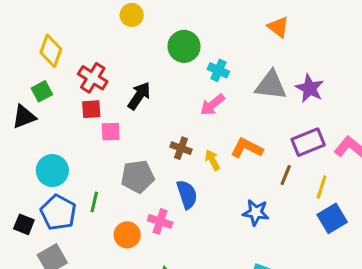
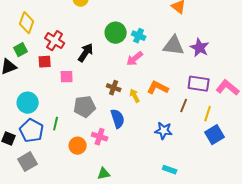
green circle: (184, 46) -> (116, 33), moved
red square: (91, 109) -> (45, 62), moved
purple rectangle: (308, 142) -> (199, 84), turned 30

